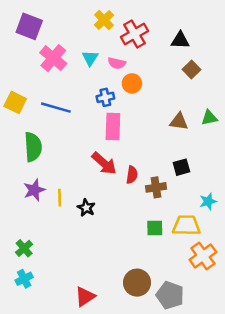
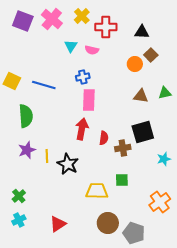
red cross: (134, 34) -> (106, 27), turned 30
pink cross: (53, 58) -> (52, 19), moved
orange circle: (132, 83) -> (135, 64), moved
red arrow: (104, 163) -> (82, 129), turned -120
black square: (181, 167) -> (143, 132), size x1.6
black star: (86, 208) -> (68, 164), size x1.5
yellow trapezoid: (186, 225) -> (97, 191), moved
red triangle: (85, 297) -> (58, 224), moved

